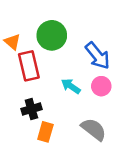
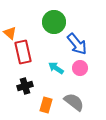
green circle: (52, 35) -> (54, 22), moved
orange rectangle: (45, 132) -> (46, 105), moved

